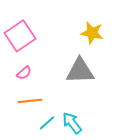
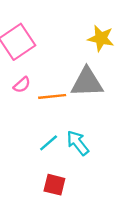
orange line: (30, 101) -> (52, 96), moved

